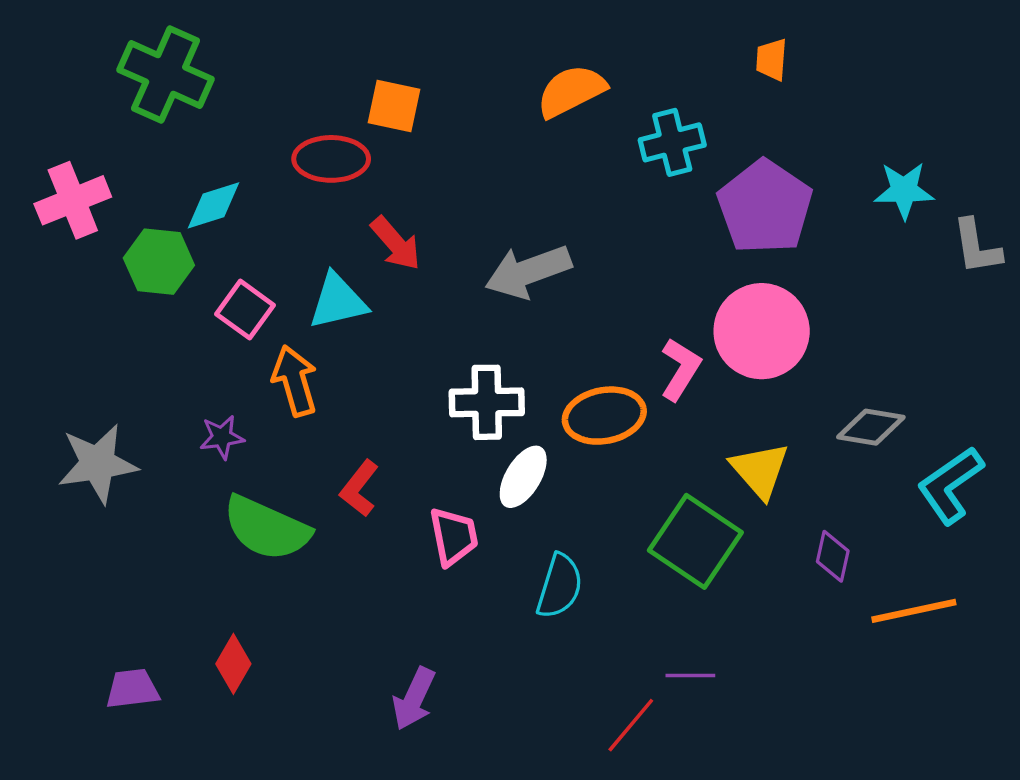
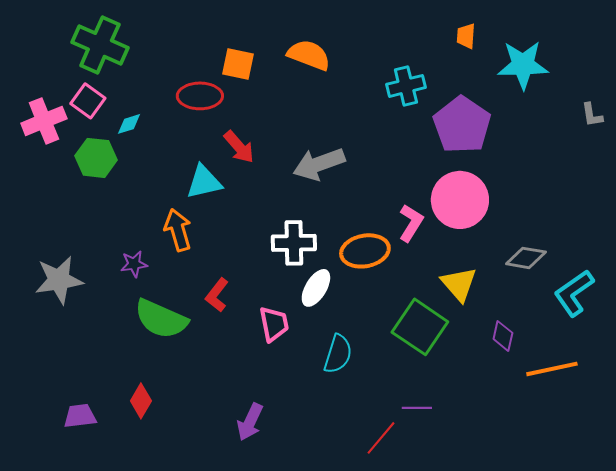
orange semicircle: (571, 91) -> (309, 55), moved, turned 48
cyan star: (904, 190) -> (523, 65), moved, size x1.4
cyan diamond: (214, 205) -> (129, 124), size x0.7
gray L-shape: (977, 247) -> (592, 115), moved, size x0.7
pink square: (245, 310) -> (88, 101), moved

